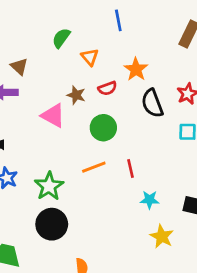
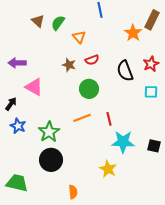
brown triangle: (19, 67) -> (38, 21), moved
orange star: (136, 69) -> (133, 33), moved
pink triangle: (53, 115) -> (34, 87), moved
cyan star: (150, 200) -> (123, 142), size x1.6
yellow star: (162, 236) -> (108, 169), moved

